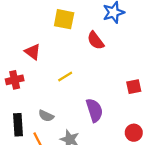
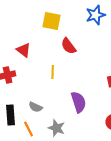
red semicircle: (96, 41) -> (69, 46), moved
yellow line: (65, 76) -> (53, 72), turned -56

